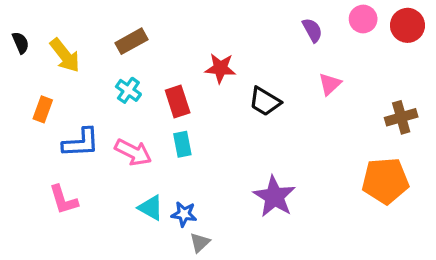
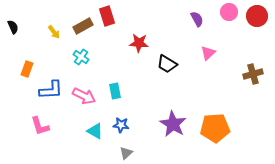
yellow arrow: (65, 55) -> (54, 32), moved, size x0.6
red rectangle: (178, 101) -> (107, 16), moved
orange pentagon: (385, 181) -> (215, 128), moved
blue star: (184, 214) -> (121, 125), moved

